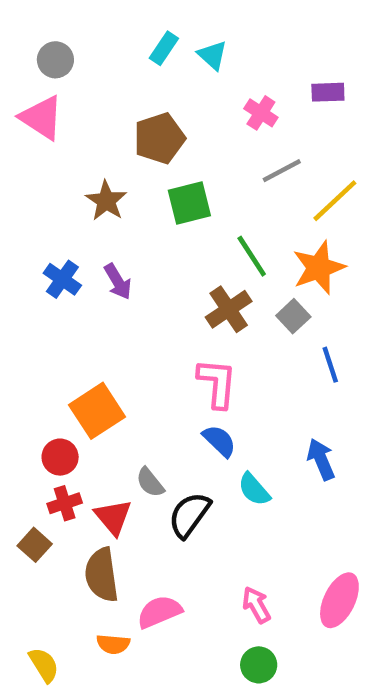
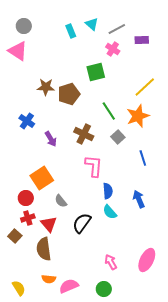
cyan rectangle: (164, 48) -> (71, 31), moved, turned -56
brown pentagon: (159, 138) -> (69, 94), moved
gray line: (282, 171) -> (117, 29), moved
brown star: (106, 201) -> (46, 87), turned -30
green square: (189, 203) -> (96, 72), moved
purple arrow: (118, 282) -> (51, 139), moved
brown cross: (229, 309) -> (84, 134), moved, turned -30
gray square: (293, 316) -> (118, 137), moved
blue semicircle: (219, 441) -> (108, 191), moved, turned 42
gray semicircle: (150, 482) -> (61, 201), moved
pink semicircle: (159, 612) -> (69, 286), moved
green circle: (259, 665) -> (104, 289), moved

